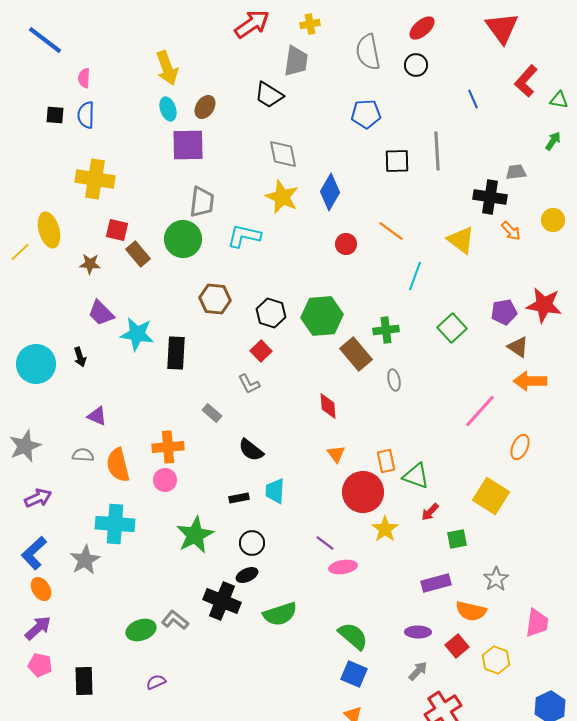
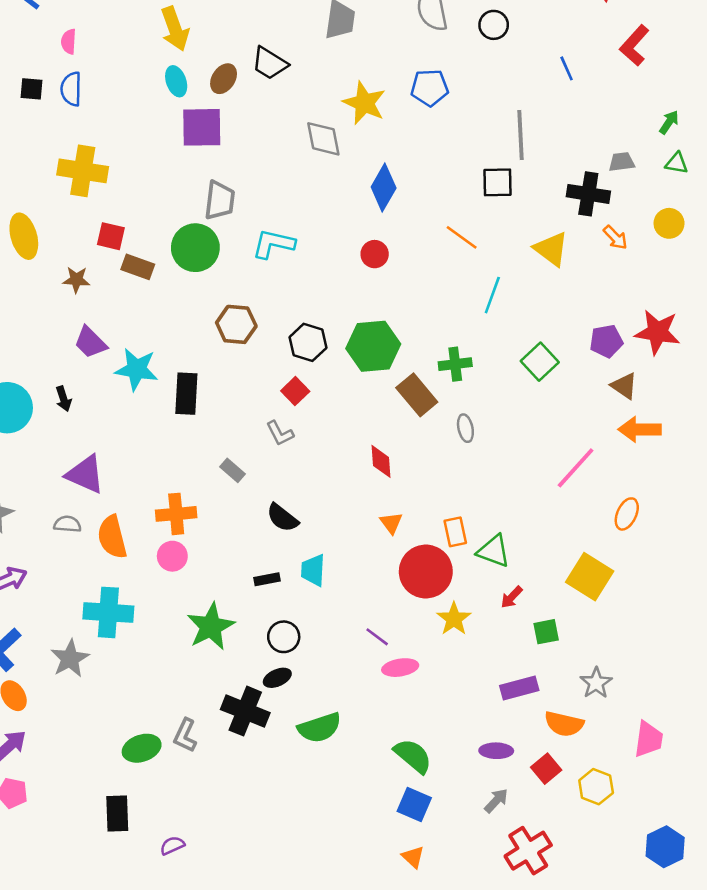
black trapezoid: (269, 95) -> (270, 63), moved
green triangle: (559, 100) -> (677, 163), moved
black square: (397, 161) -> (497, 182), moved
yellow star: (282, 197) -> (364, 103), moved
red circle: (346, 244) -> (375, 254), moved
brown rectangle: (138, 254) -> (138, 267), turned -30
purple triangle: (97, 416) -> (85, 474), size x1.6
gray L-shape: (175, 620) -> (185, 735), turned -104
black rectangle: (84, 681) -> (117, 813), moved
purple semicircle: (156, 682) -> (172, 845), moved

